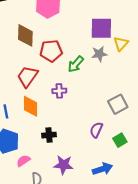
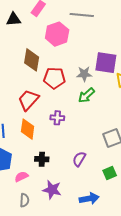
gray star: (99, 54) -> (84, 74), moved
green arrow: (76, 64) -> (86, 95), moved
purple semicircle: (96, 130) -> (79, 159), moved
pink semicircle: (23, 161) -> (21, 177), moved

